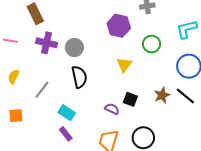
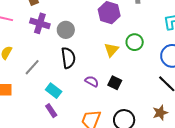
green circle: (152, 44) -> (135, 42), moved
brown star: (162, 95) -> (160, 113), moved
purple semicircle: (112, 109) -> (92, 81), moved

